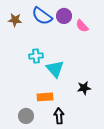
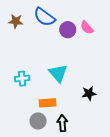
purple circle: (64, 16) -> (68, 30), moved
cyan cross: (36, 56) -> (22, 79), moved
gray circle: (26, 116) -> (38, 121), moved

